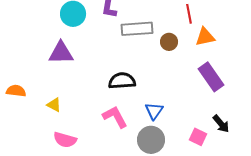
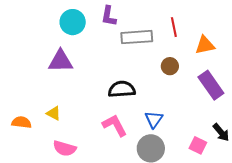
red line: (189, 14) -> (174, 27), moved
brown circle: (169, 42) -> (170, 66), moved
orange semicircle: (16, 91) -> (21, 122), moved

